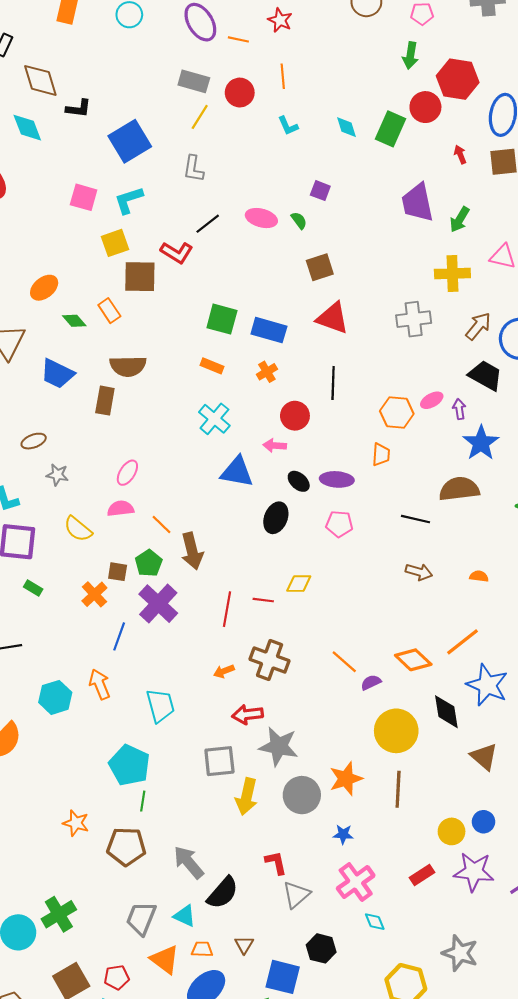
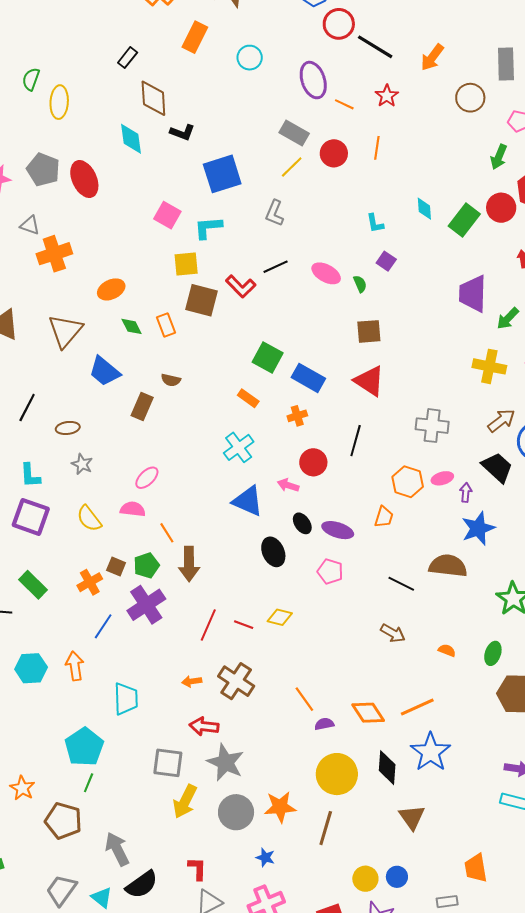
cyan L-shape: (288, 126) -> (375, 223), moved
gray cross: (414, 319) -> (432, 426), moved
brown semicircle: (128, 366) -> (171, 380), size x0.6
black ellipse: (276, 518) -> (273, 552), turned -60
green rectangle: (33, 588) -> (33, 585), moved, size x1.6

